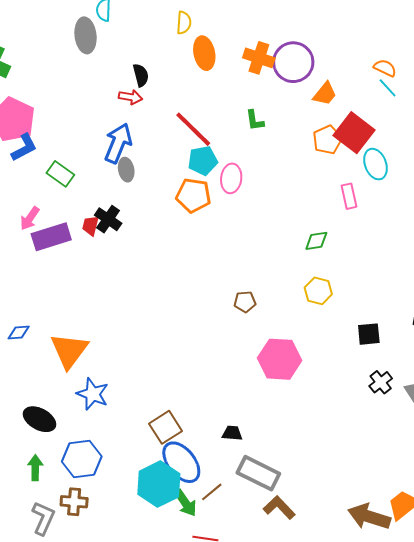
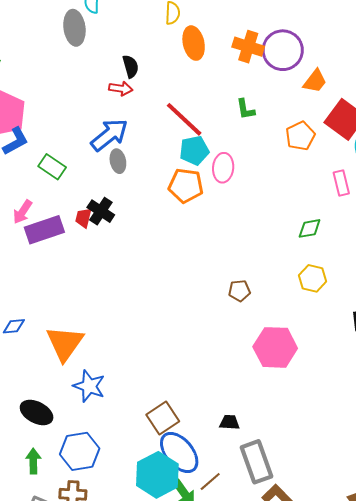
orange pentagon: (327, 140) -> (300, 136), moved
blue arrow: (118, 143) -> (109, 135), turned 30
gray rectangle: (258, 473) -> (257, 462), turned 45

